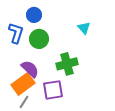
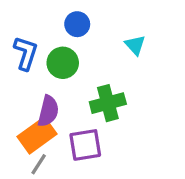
blue circle: (34, 15) -> (77, 24), moved
purple semicircle: (30, 69) -> (48, 111), turned 60

